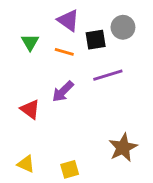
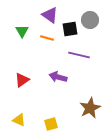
purple line: (108, 75) -> (79, 55), turned 30
purple arrow: (63, 92) -> (58, 77), moved, turned 60
red triangle: (30, 109) -> (22, 80), turned 49

